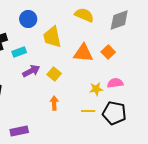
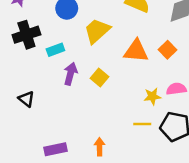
yellow trapezoid: (52, 37) -> (97, 31), turned 60
purple arrow: (31, 71) -> (71, 74), turned -48
orange arrow: (54, 103) -> (99, 147), moved

